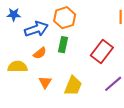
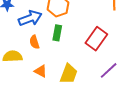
orange semicircle: (40, 53) -> (34, 42), turned 112
orange triangle: (45, 82) -> (41, 71), turned -32

